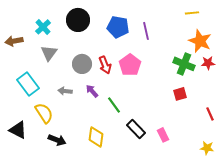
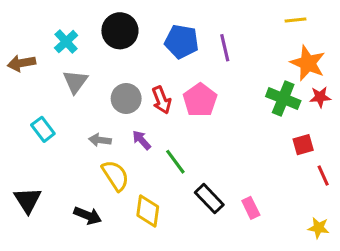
cyan rectangle: (28, 84) -> (43, 129), size x0.7
red square: (180, 94) -> (303, 145), moved
yellow semicircle: (44, 113) -> (115, 176), moved
black triangle: (18, 130) -> (28, 200), turned 30

